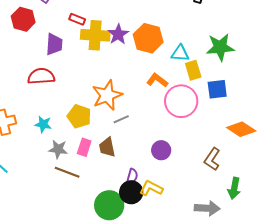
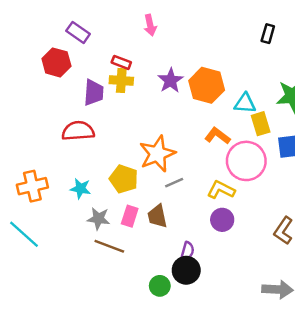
yellow cross: (95, 35) -> (121, 80), moved, size x0.7
yellow L-shape: (151, 188) -> (221, 190), moved
green circle: (109, 205) -> (160, 286), size x0.6

